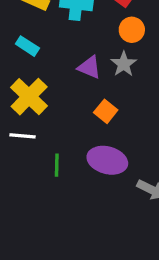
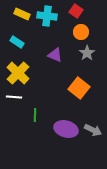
gray star: (124, 64) -> (87, 53), moved
orange square: (106, 111) -> (79, 88), moved, size x1.5
purple ellipse: (107, 160) -> (66, 129), moved

